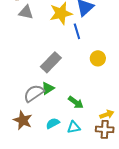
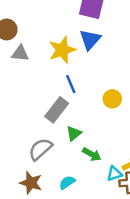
blue line: (77, 31) -> (71, 84), moved
green triangle: (48, 88) -> (74, 133), moved
cyan triangle: (74, 127) -> (114, 174), moved

